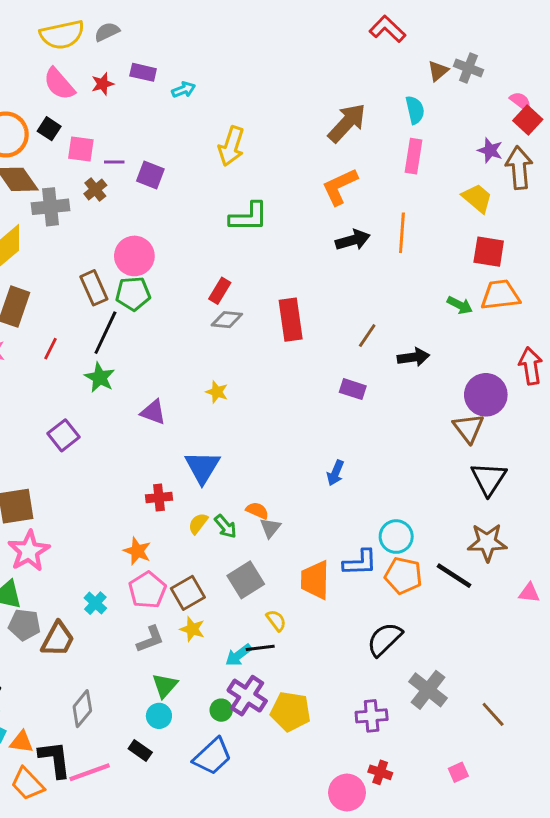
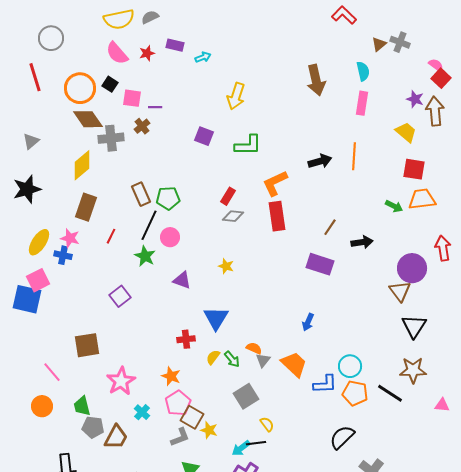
brown arrow: (347, 123) -> (316, 80), turned 124
purple square: (150, 175) -> (204, 136), moved
orange L-shape: (340, 187) -> (275, 183), moved
pink circle: (134, 256) -> (170, 237), moved, size x0.7
purple rectangle: (353, 389) -> (320, 264), size x1.5
pink star: (29, 551) -> (121, 381), moved
orange trapezoid: (315, 580) -> (294, 364), moved, turned 132
brown square: (188, 593) -> (192, 417), moved, turned -30

